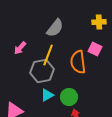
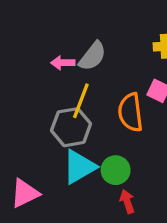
pink arrow: (20, 48) -> (63, 63), moved, turned 48
cyan triangle: (47, 95) -> (79, 167), size x1.6

